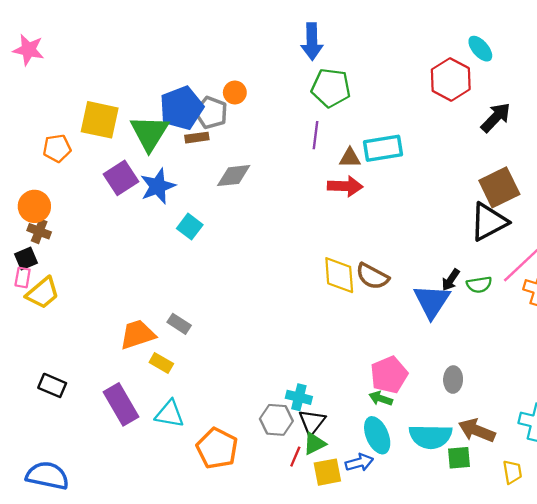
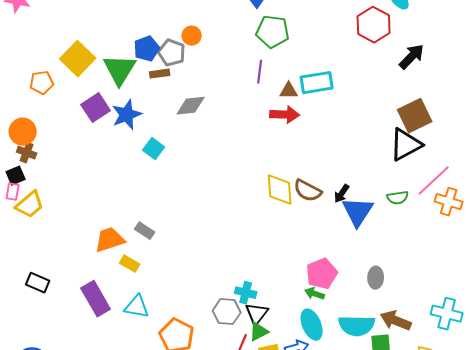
blue pentagon: (181, 108) -> (147, 49), size x0.7
yellow square: (100, 120) -> (78, 59), turned 32
black arrow: (451, 280) -> (342, 194), moved

